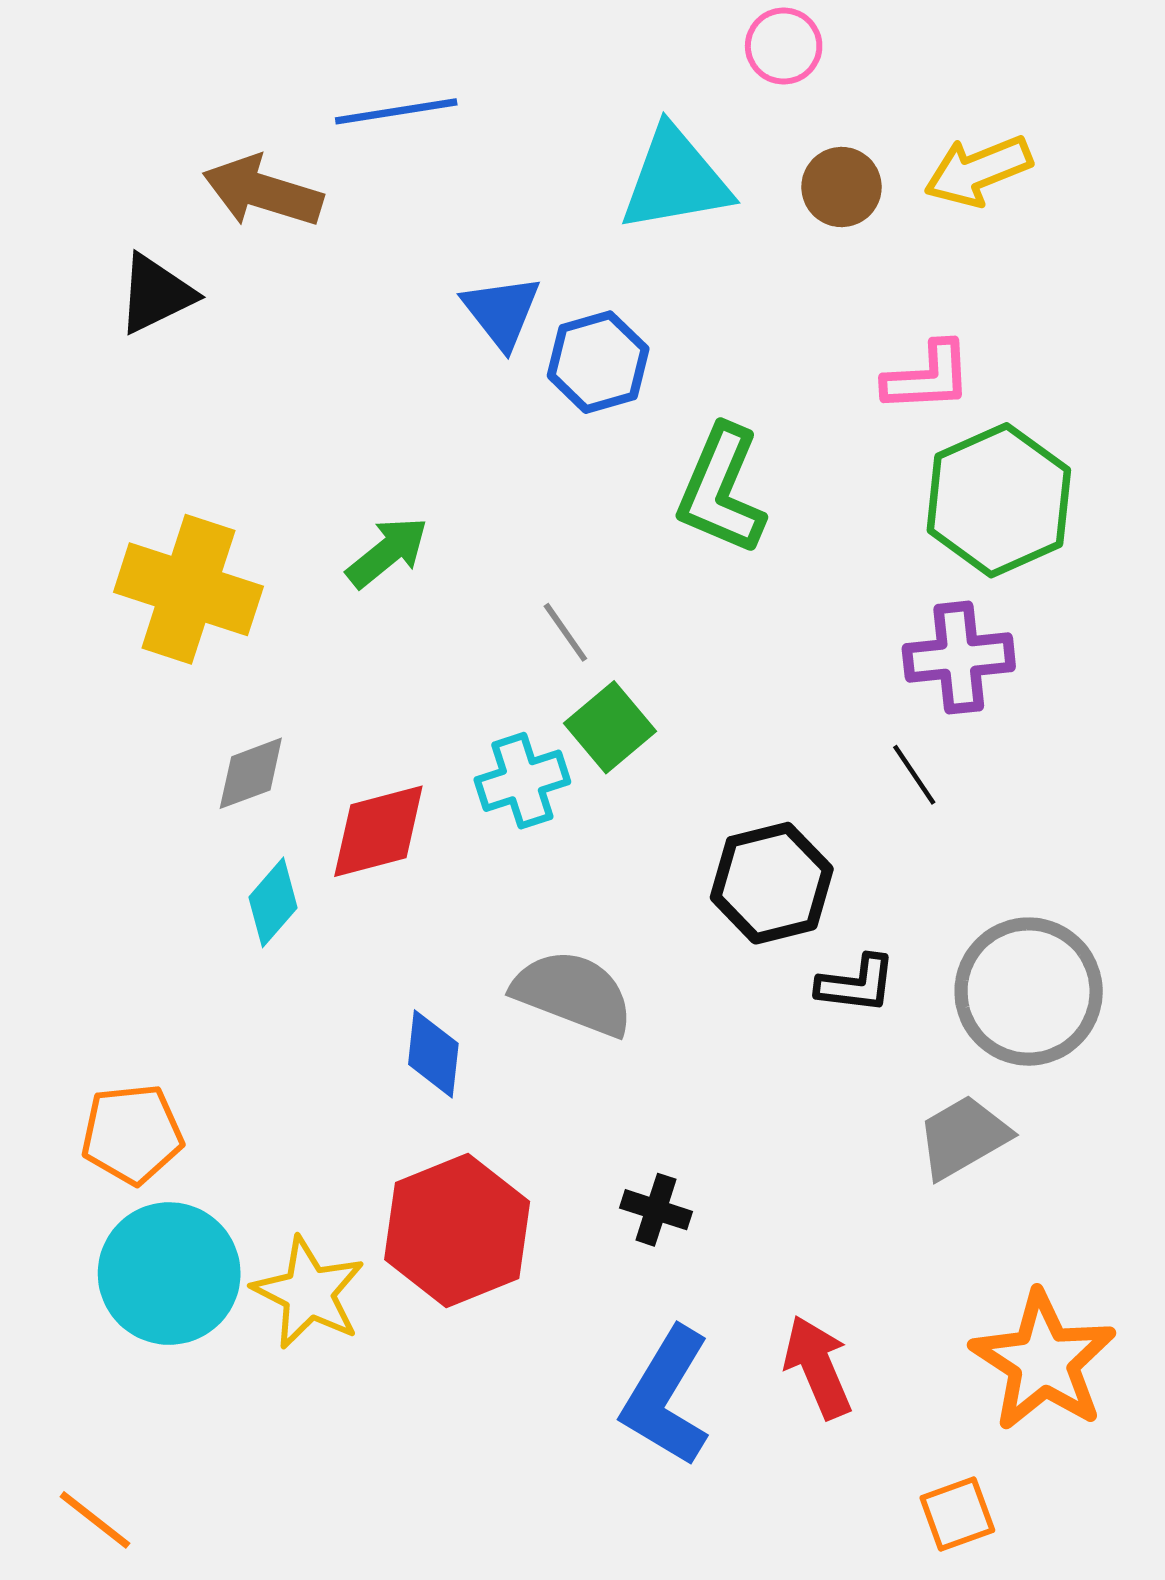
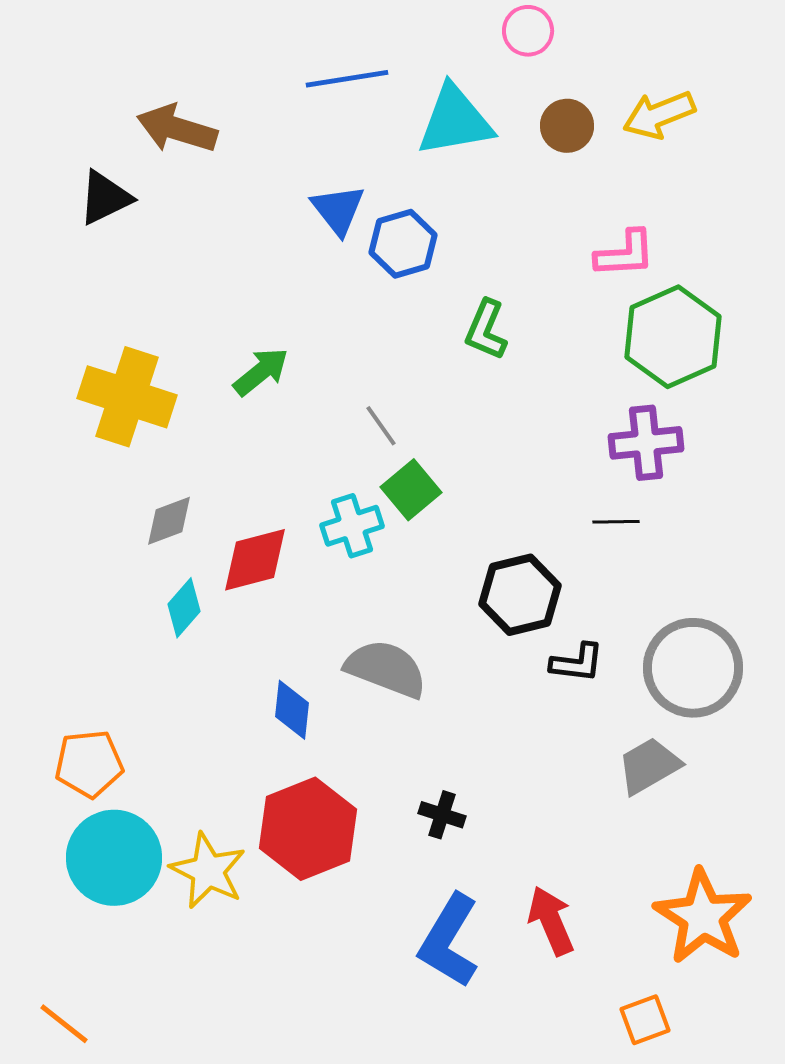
blue line: (396, 111) -> (347, 79), moved
green L-shape: (721, 490) -> (486, 330), size x0.7
black line: (914, 775) -> (616, 522), turned -57

